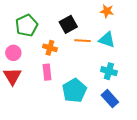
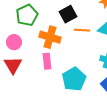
orange cross: (50, 48) -> (50, 37), size x1.5

